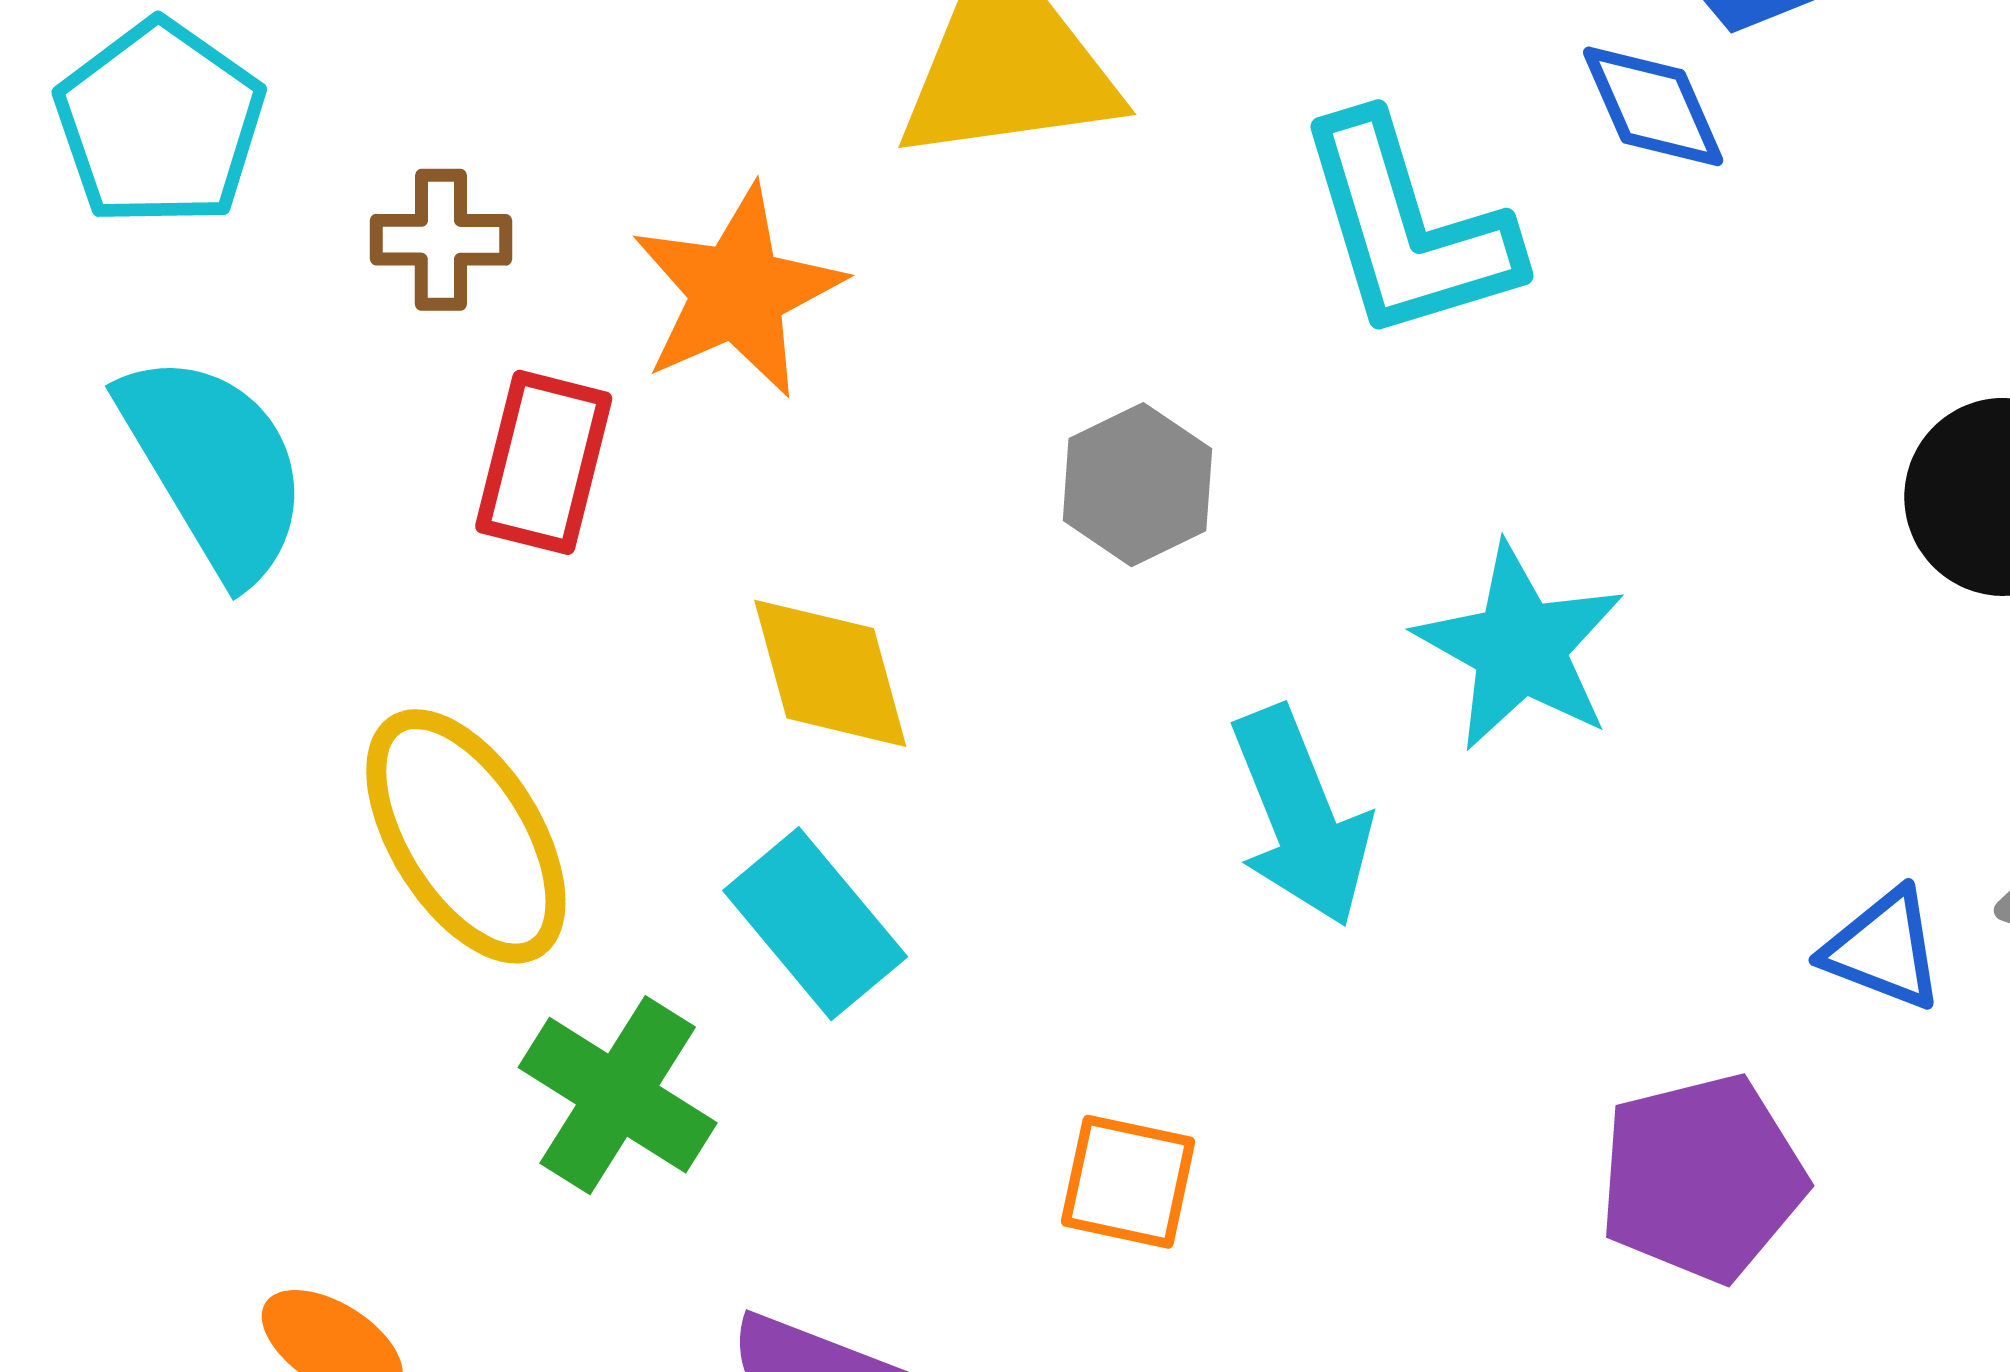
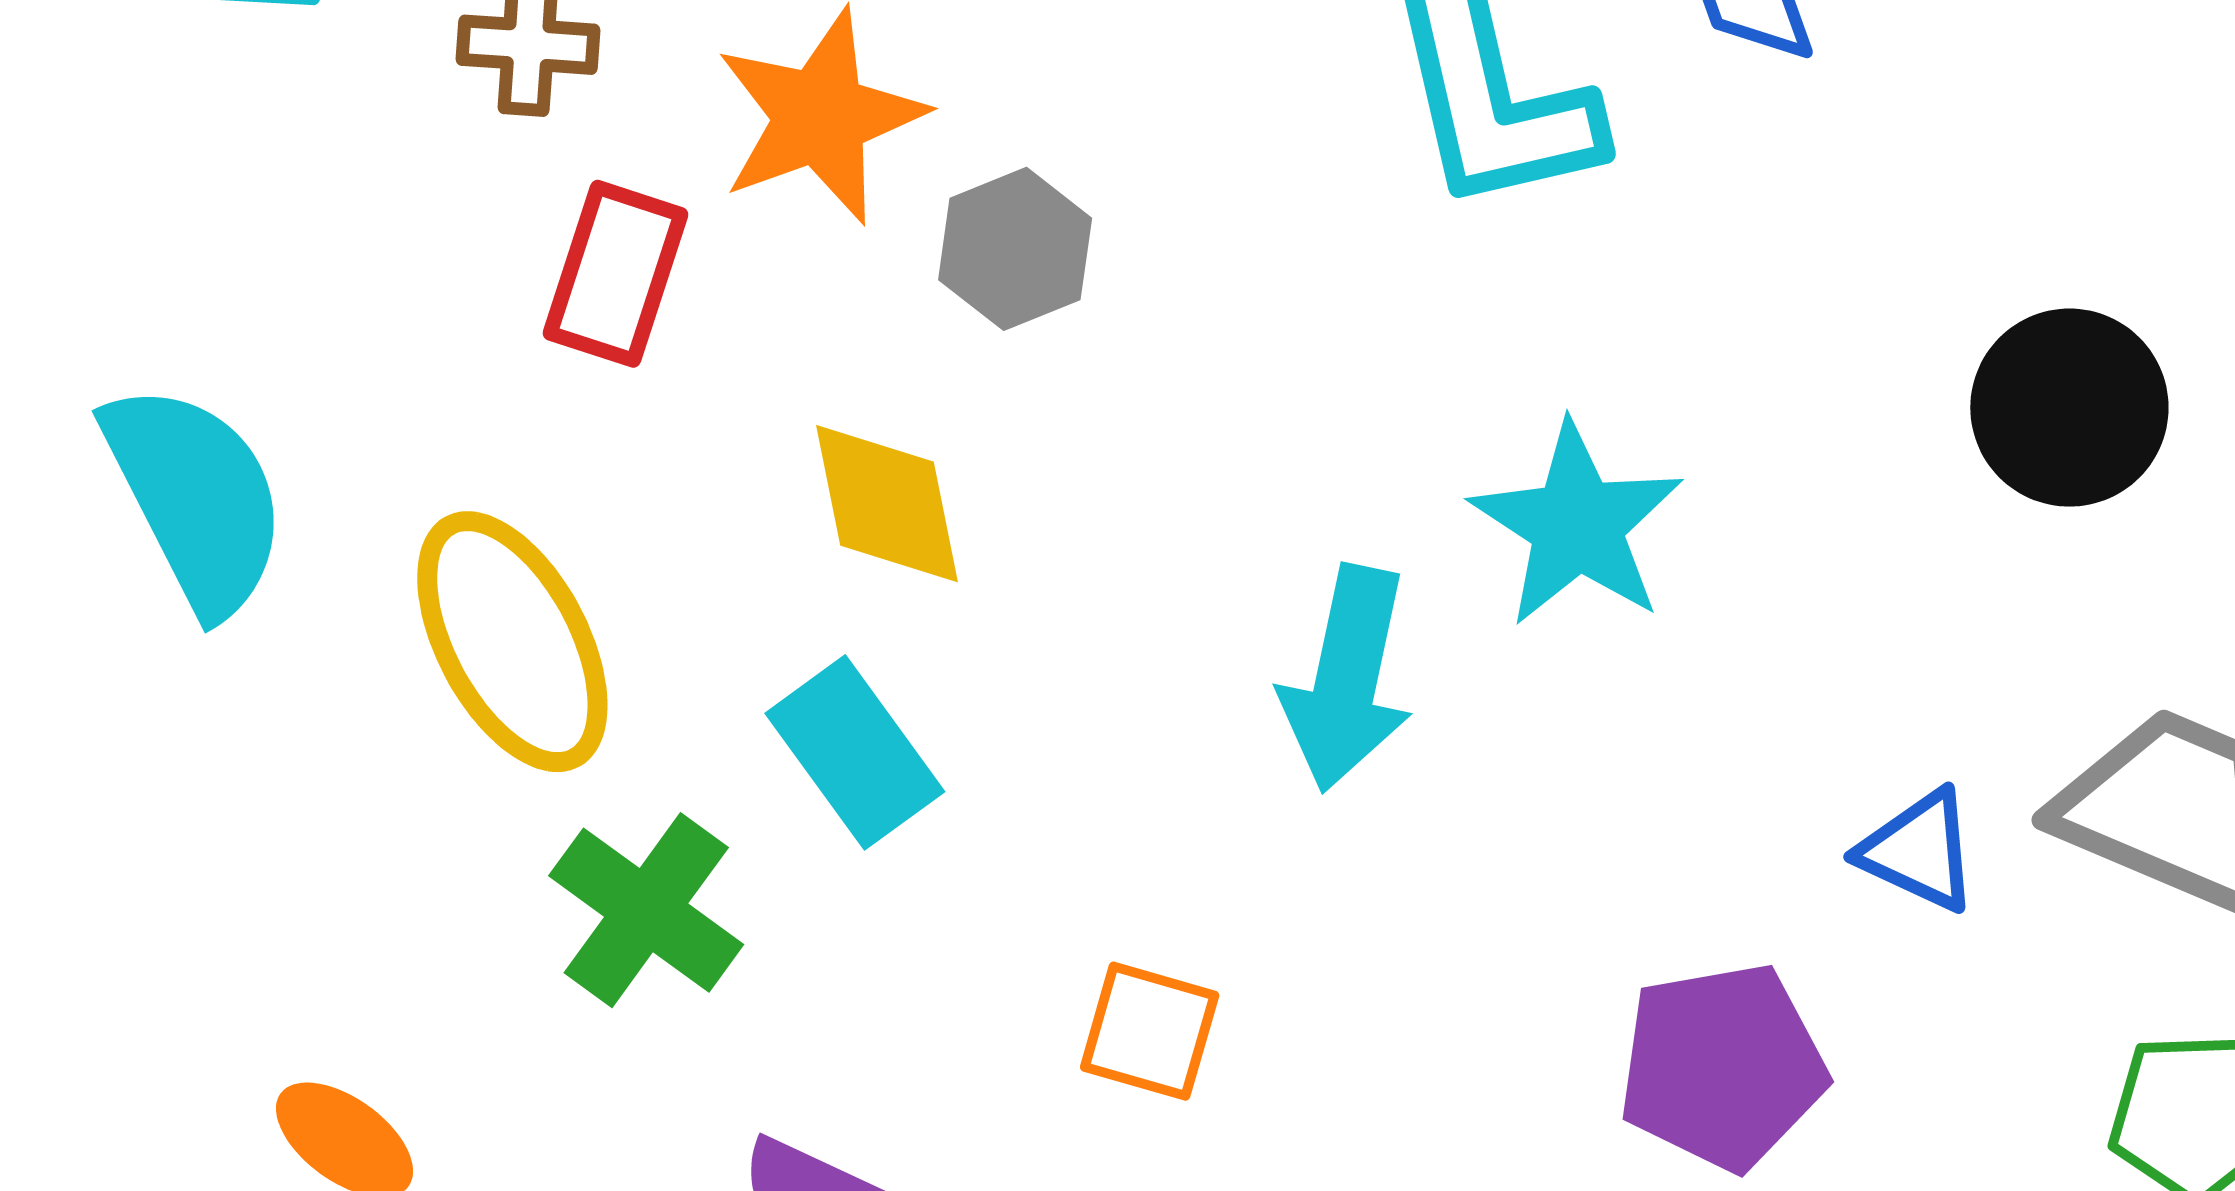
cyan semicircle: (214, 466) -> (196, 498), moved
gray hexagon: (1137, 485) -> (1015, 249), moved
cyan arrow: (1301, 816) -> (1347, 679), turned 30

